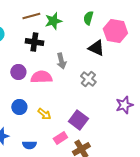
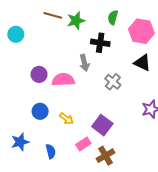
brown line: (31, 16) -> (53, 15), turned 30
black cross: (34, 42) -> (100, 43), moved
black triangle: (96, 48) -> (142, 63), moved
blue semicircle: (29, 145) -> (51, 151), turned -104

